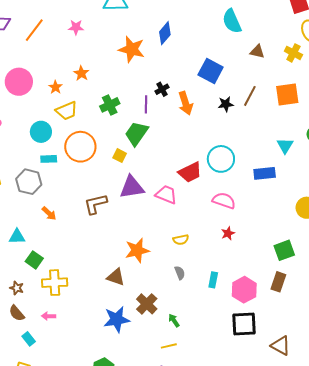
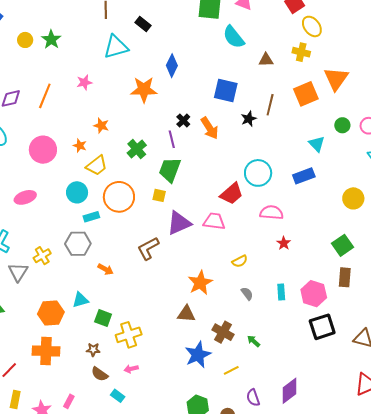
yellow line: (169, 346) -> (231, 370), moved

